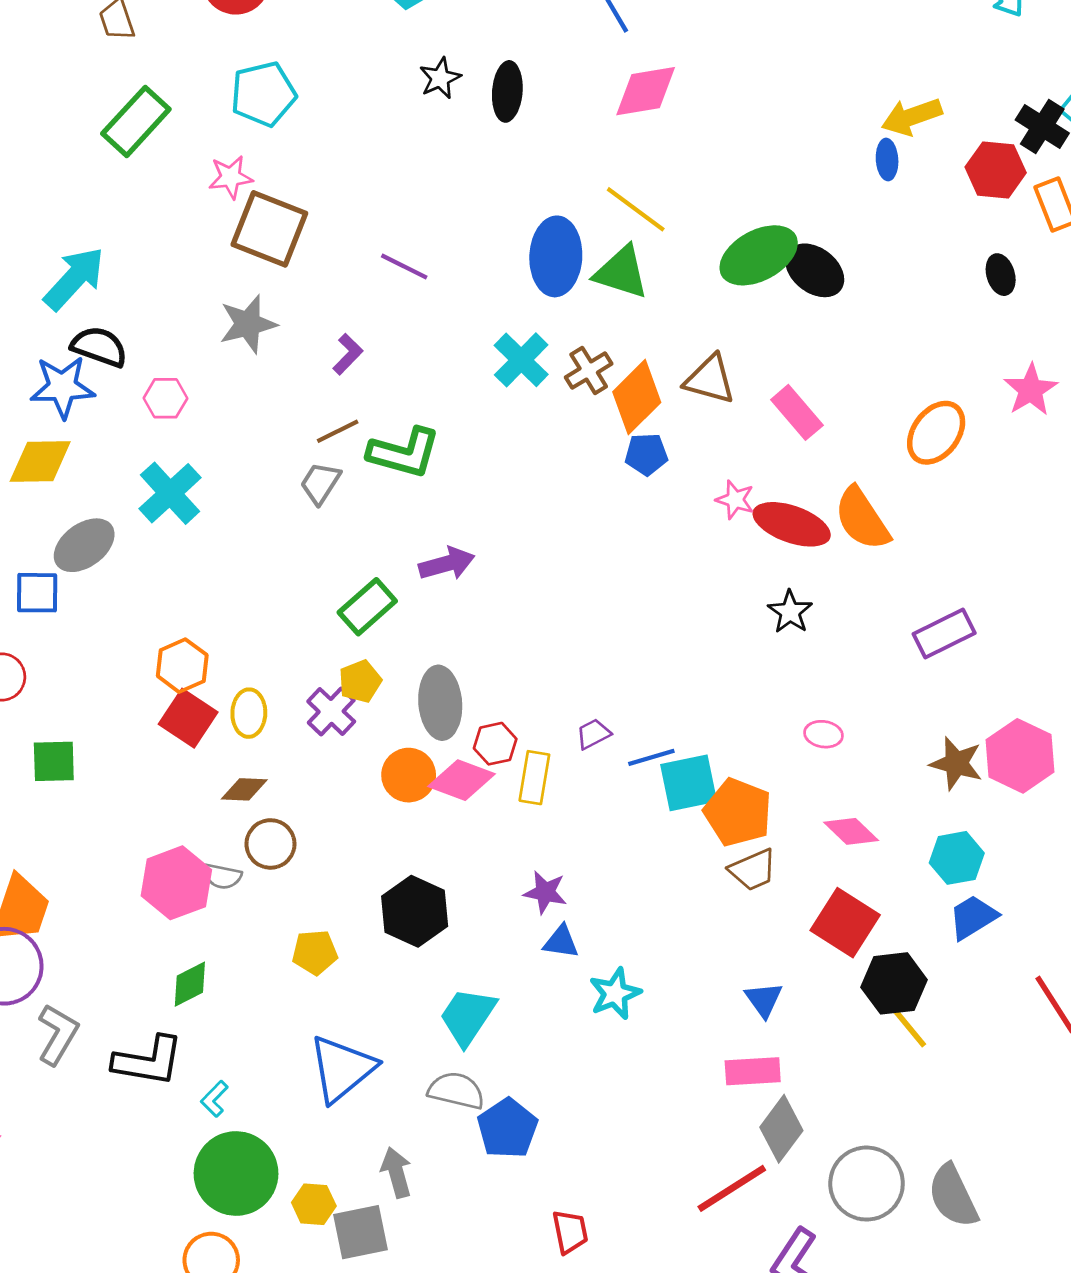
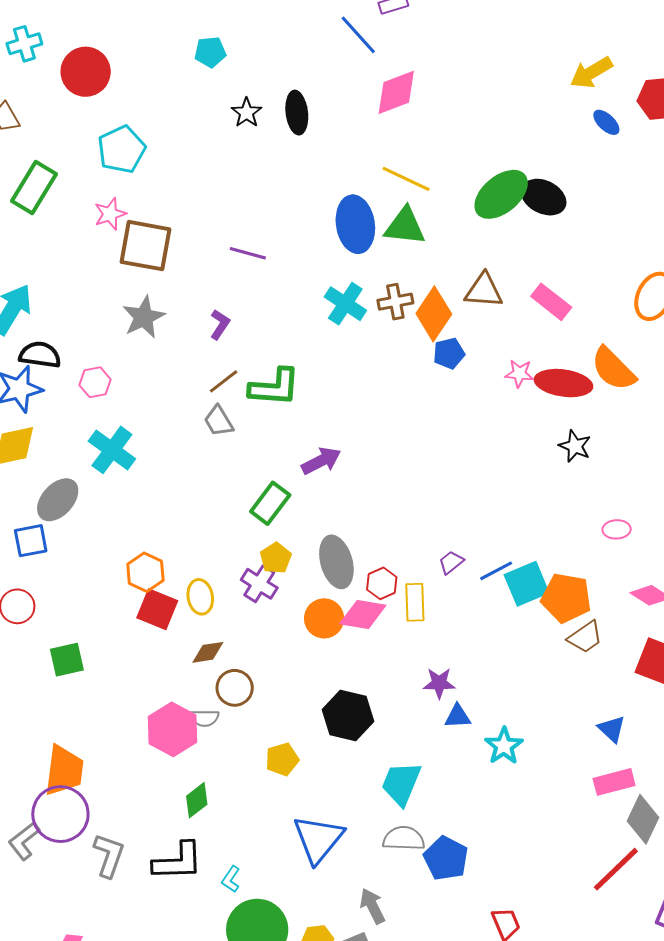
blue ellipse: (887, 160) -> (606, 122), moved, turned -32
brown cross: (589, 371) -> (395, 302), turned 32
gray trapezoid: (320, 483) -> (219, 421), turned -52

